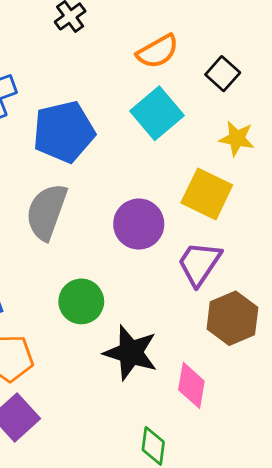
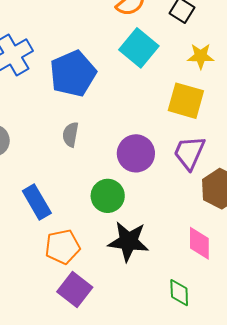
gray semicircle: (47, 212) -> (71, 135), size x0.6
purple circle: (139, 224) -> (136, 153), moved
black star: (131, 353) -> (128, 241), moved

